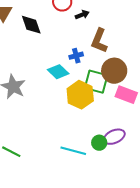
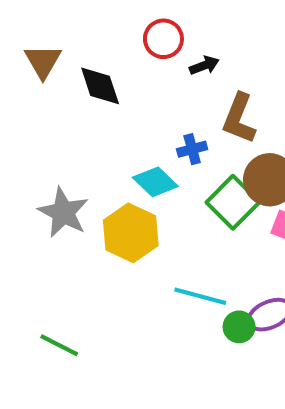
green square: (96, 82) -> (233, 202), turned 30
yellow hexagon: (80, 95) -> (131, 233), moved
cyan line: (73, 151) -> (200, 296), moved

